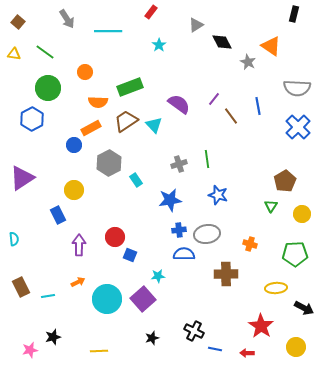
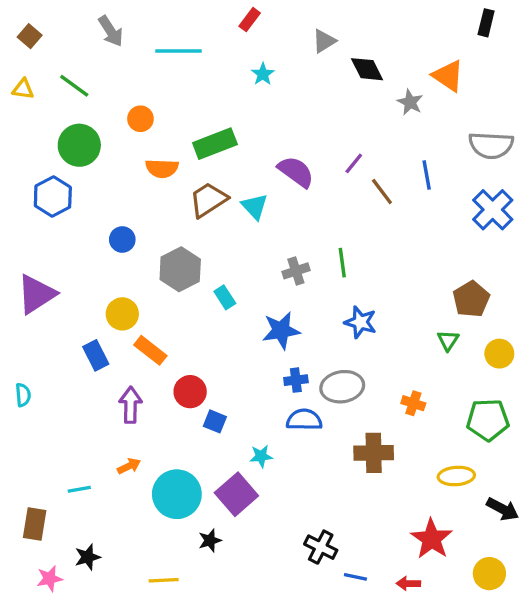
orange rectangle: (91, 128) -> (150, 350), moved, turned 66
brown rectangle: (21, 287) -> (35, 524), moved, turned 36
black star: (152, 338) -> (210, 540), moved

